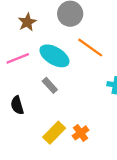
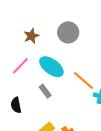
orange line: (90, 47) -> (83, 81), moved
pink line: (18, 58) -> (20, 66), turned -30

